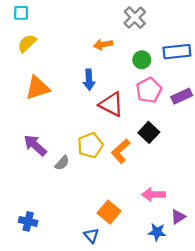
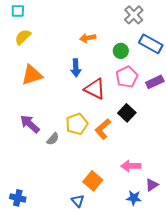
gray cross: (135, 18) -> (134, 15), moved
blue rectangle: (177, 52) -> (151, 44), turned 35
blue cross: (28, 221) -> (18, 198), moved

